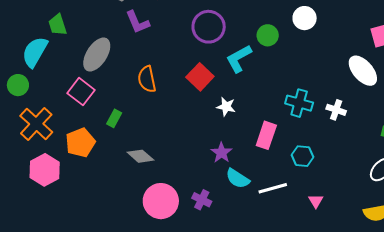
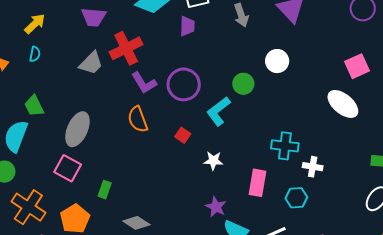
purple L-shape: (138, 22) -> (144, 83), moved
red square: (200, 77) -> (183, 135), size x0.6
orange semicircle: (147, 79) -> (138, 119), moved
white cross: (336, 110) -> (313, 167), moved

